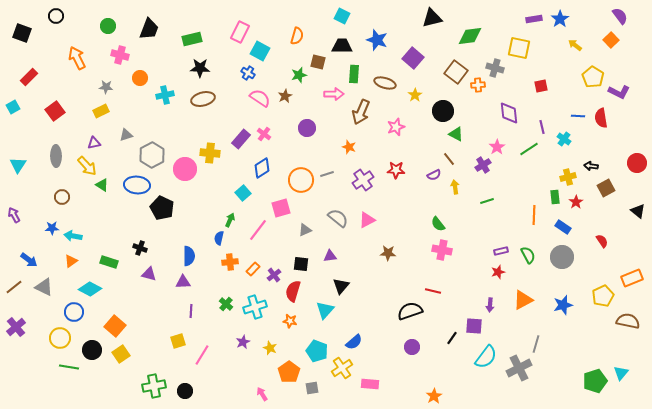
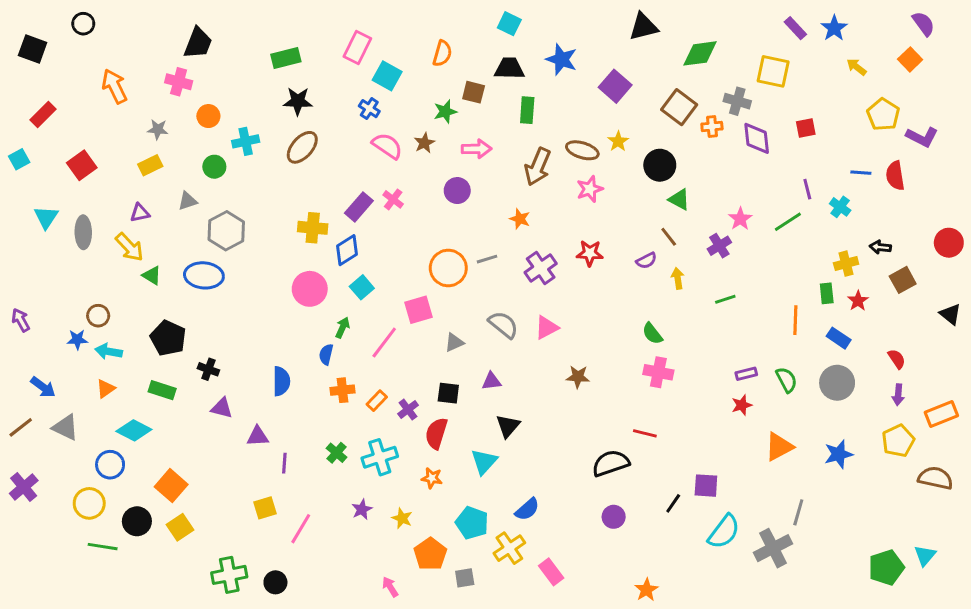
purple rectangle: (534, 19) -> (795, 28), turned 56
green circle: (108, 26) -> (214, 167), moved
black trapezoid: (149, 29) -> (198, 43), moved
brown ellipse: (385, 83) -> (582, 150), moved
pink arrow: (334, 94) -> (477, 149), moved
brown ellipse: (203, 99) -> (302, 147), turned -35
purple diamond: (509, 113) -> (757, 138), moved
cyan triangle: (18, 165) -> (46, 217), moved
blue diamond: (262, 168) -> (347, 250), moved
pink circle: (185, 169) -> (310, 289), moved
brown circle: (62, 197) -> (98, 316), moved
black pentagon: (162, 208) -> (168, 338), moved
purple triangle: (183, 282) -> (258, 436), moved
purple arrow: (490, 305) -> (898, 395), moved
pink rectangle: (370, 384) -> (551, 572), turned 48

